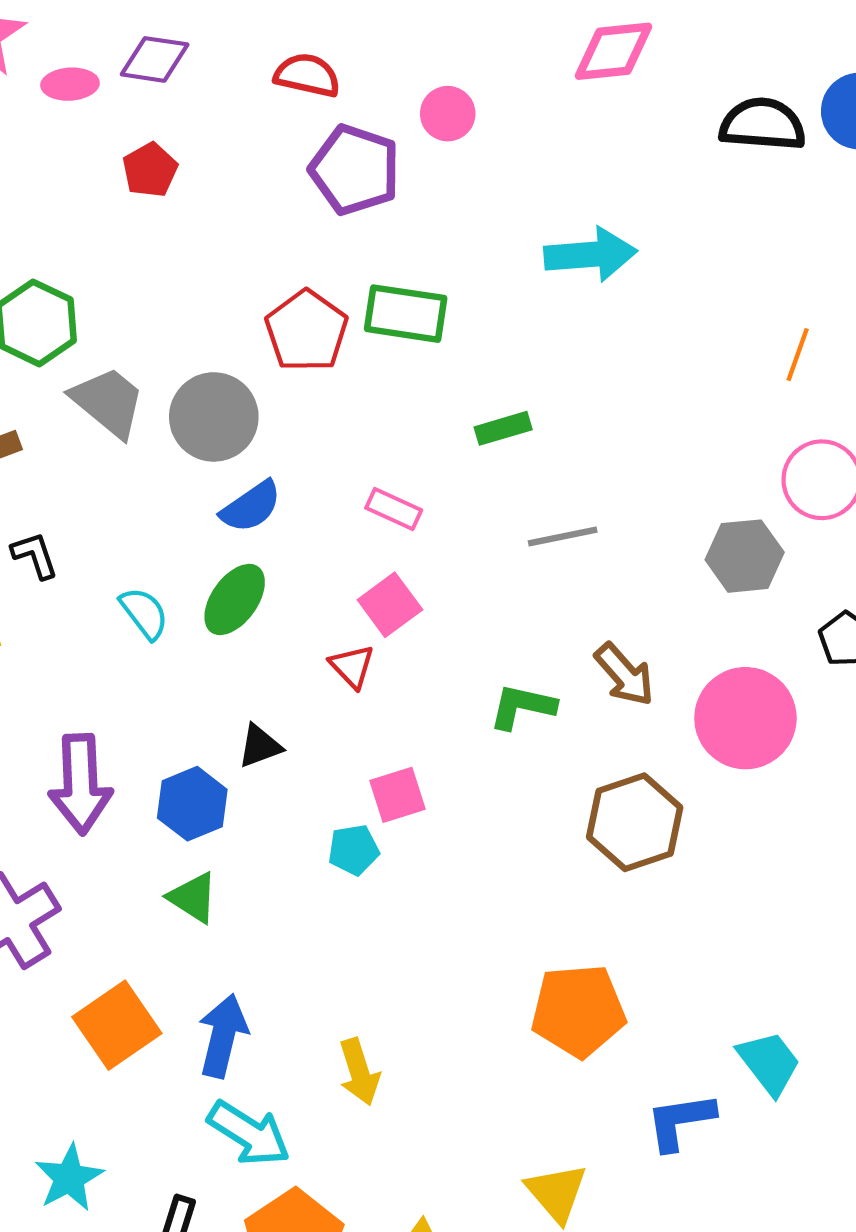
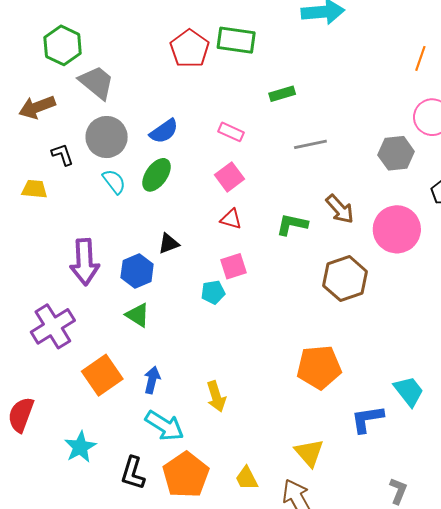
gray circle: (214, 417) -> (107, 137), moved
red triangle: (352, 666) -> (231, 219), moved, turned -30
blue arrow: (223, 1036) -> (152, 380), size x0.7

